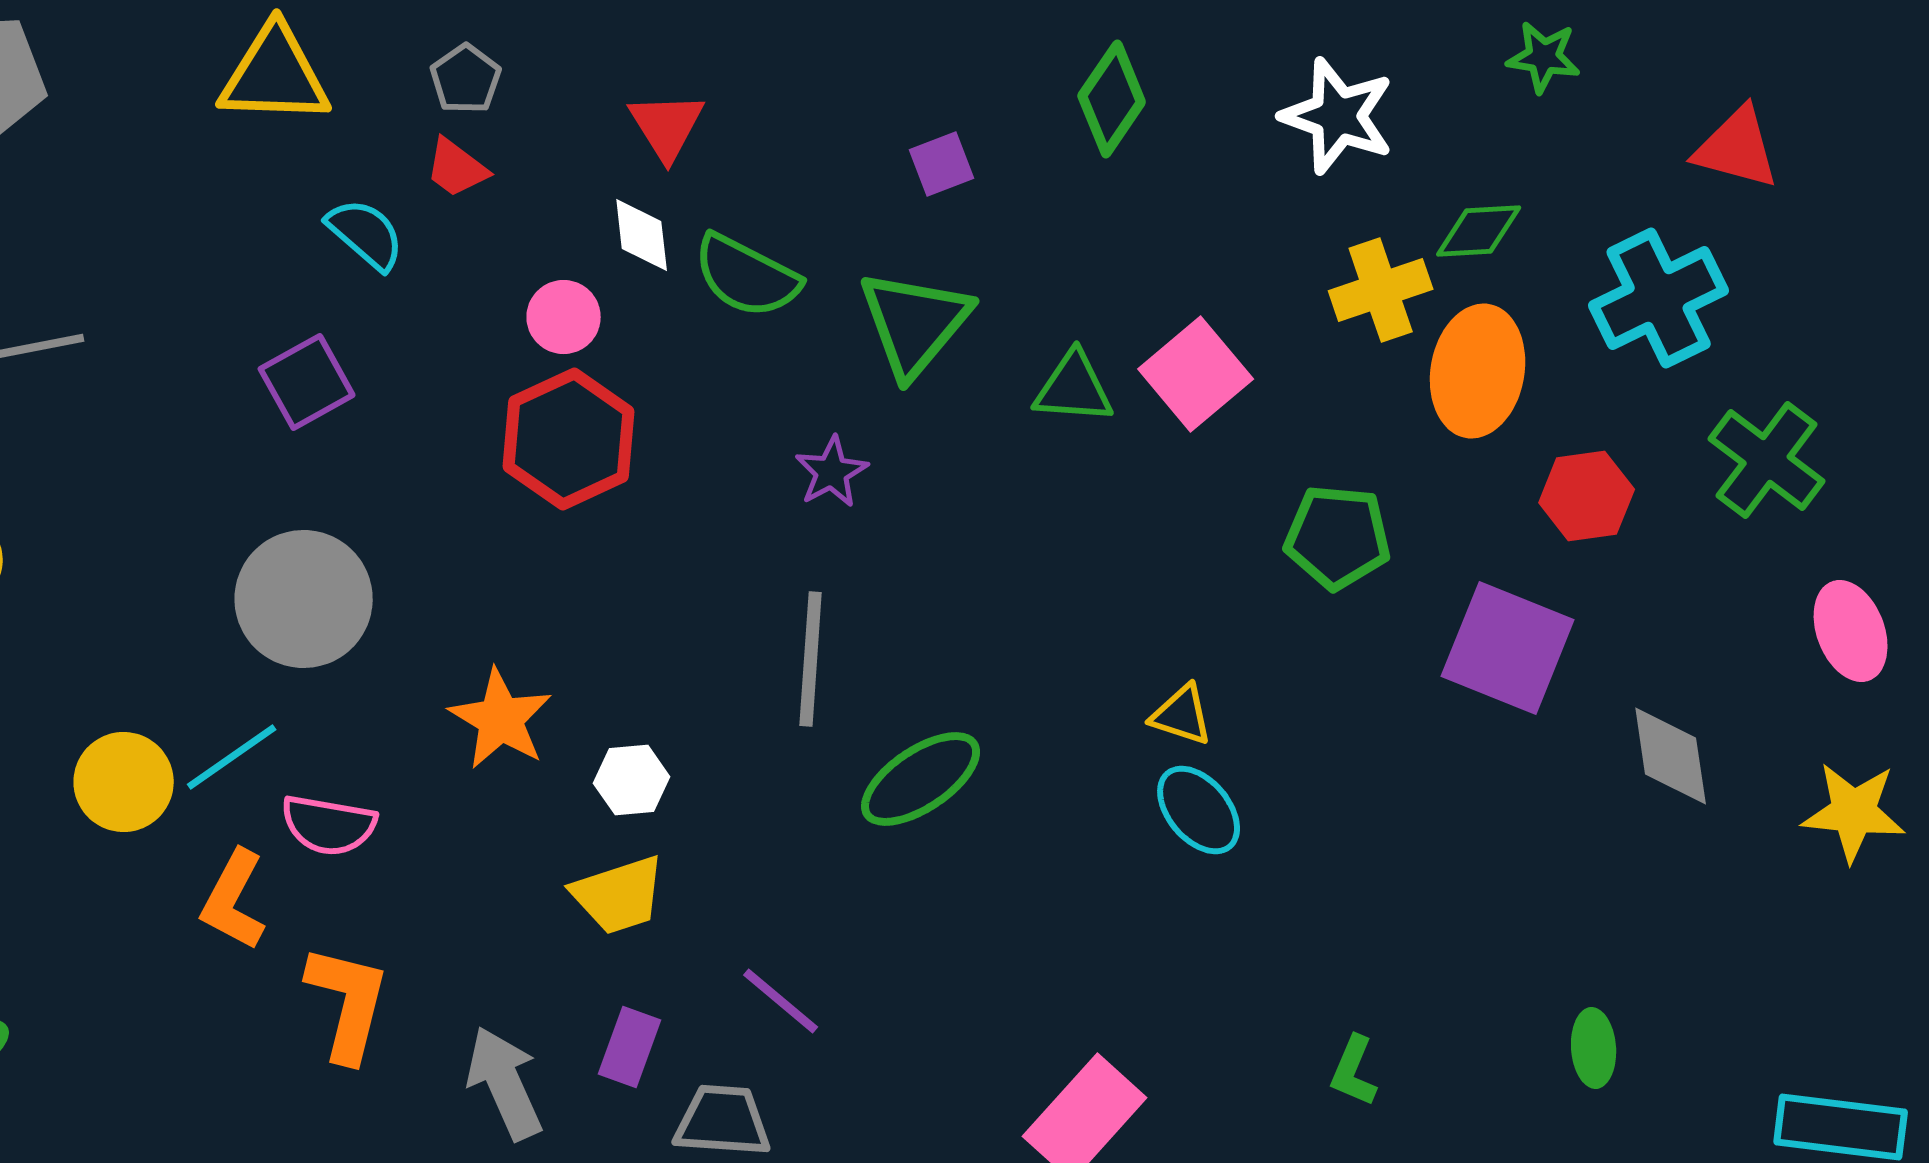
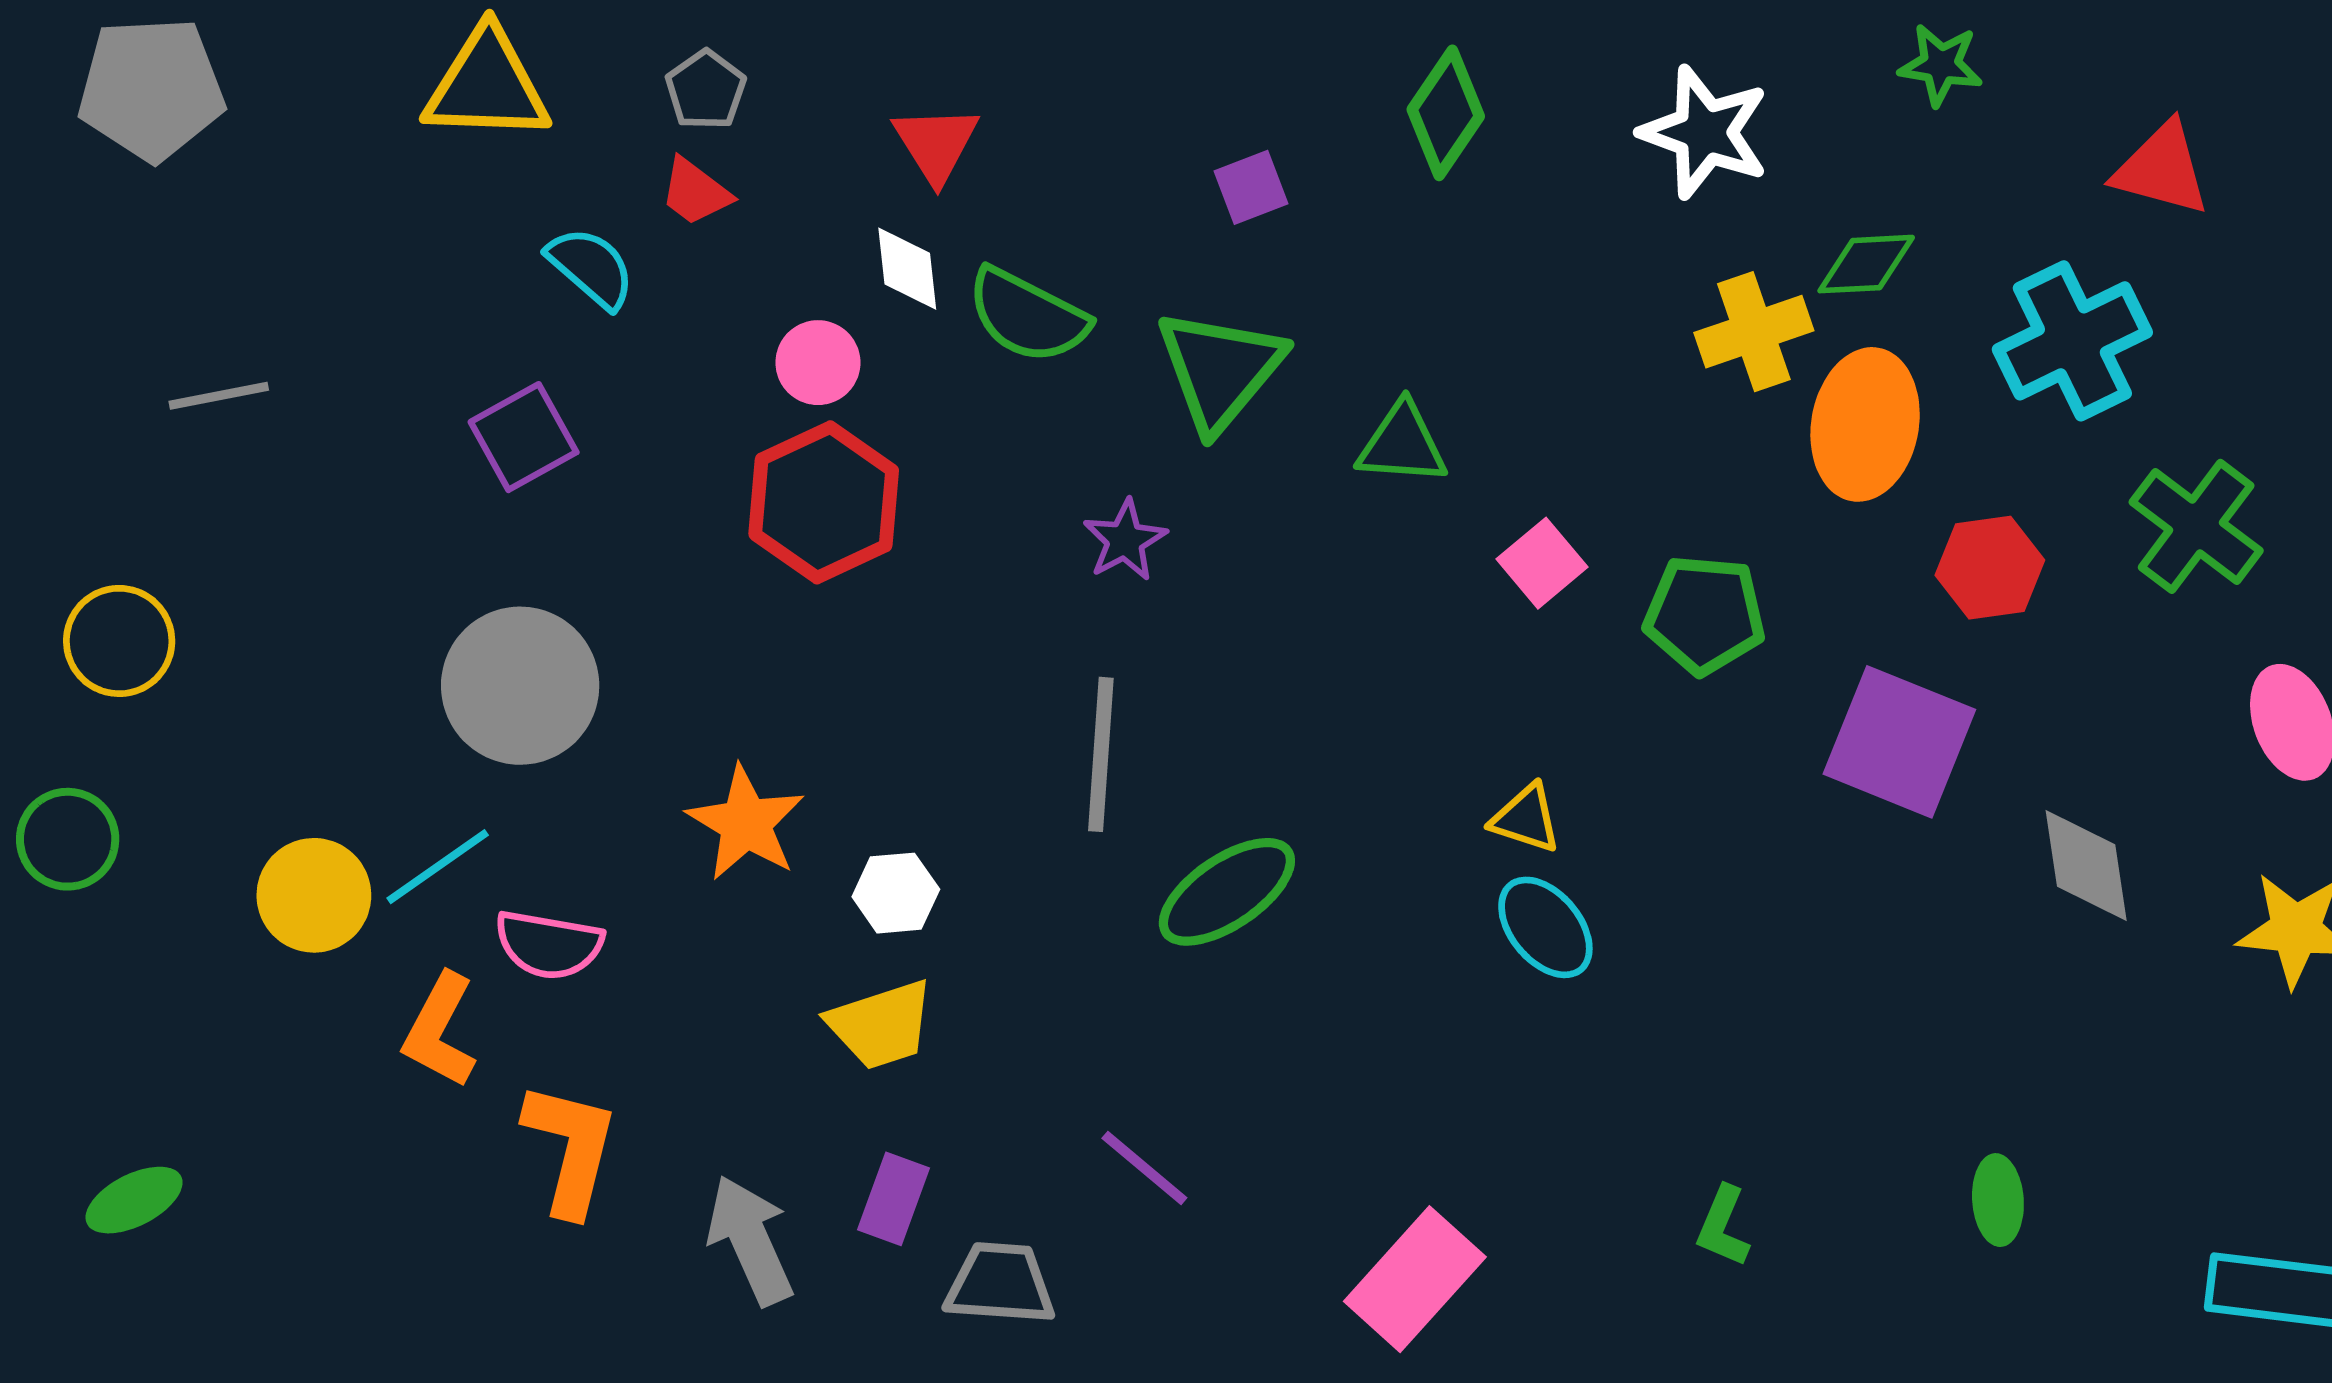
pink square: (1196, 374) -> (1542, 563), moved, size x0.7
purple line: (781, 1001) -> (1144, 1168), moved

